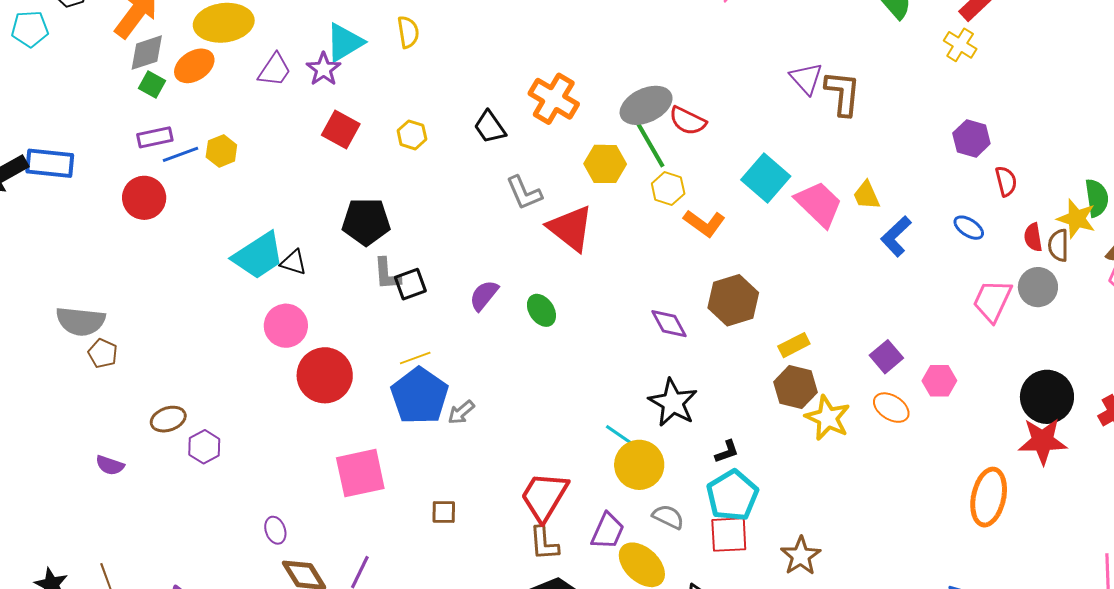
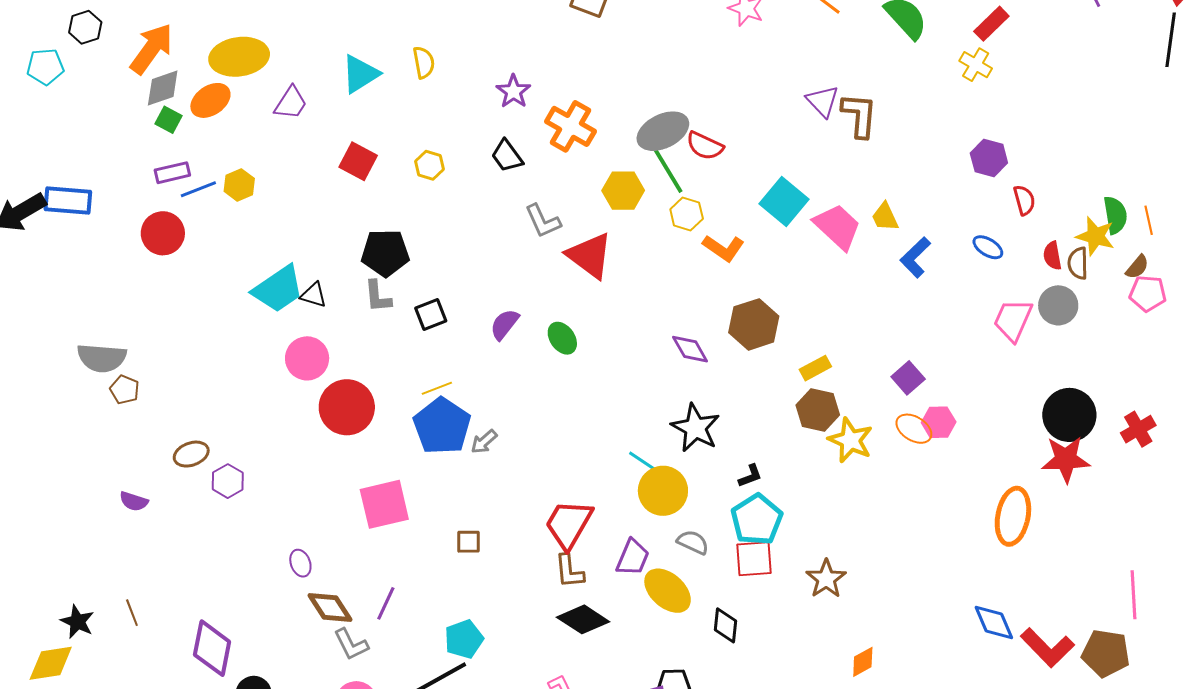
purple star: (323, 69) -> (513, 91), moved
gray L-shape: (387, 274) -> (378, 296), moved
pink hexagon: (939, 381) -> (939, 422), moved

